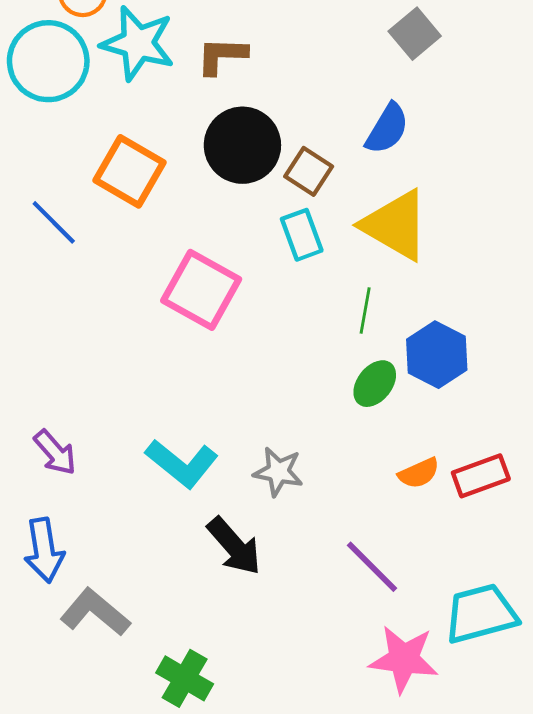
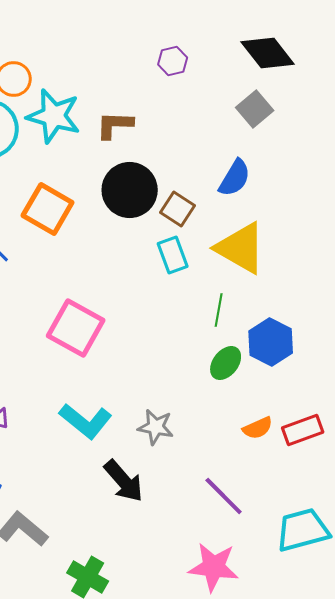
pink square: (201, 290) -> (76, 328), moved
pink star: (404, 659) -> (214, 567), moved

